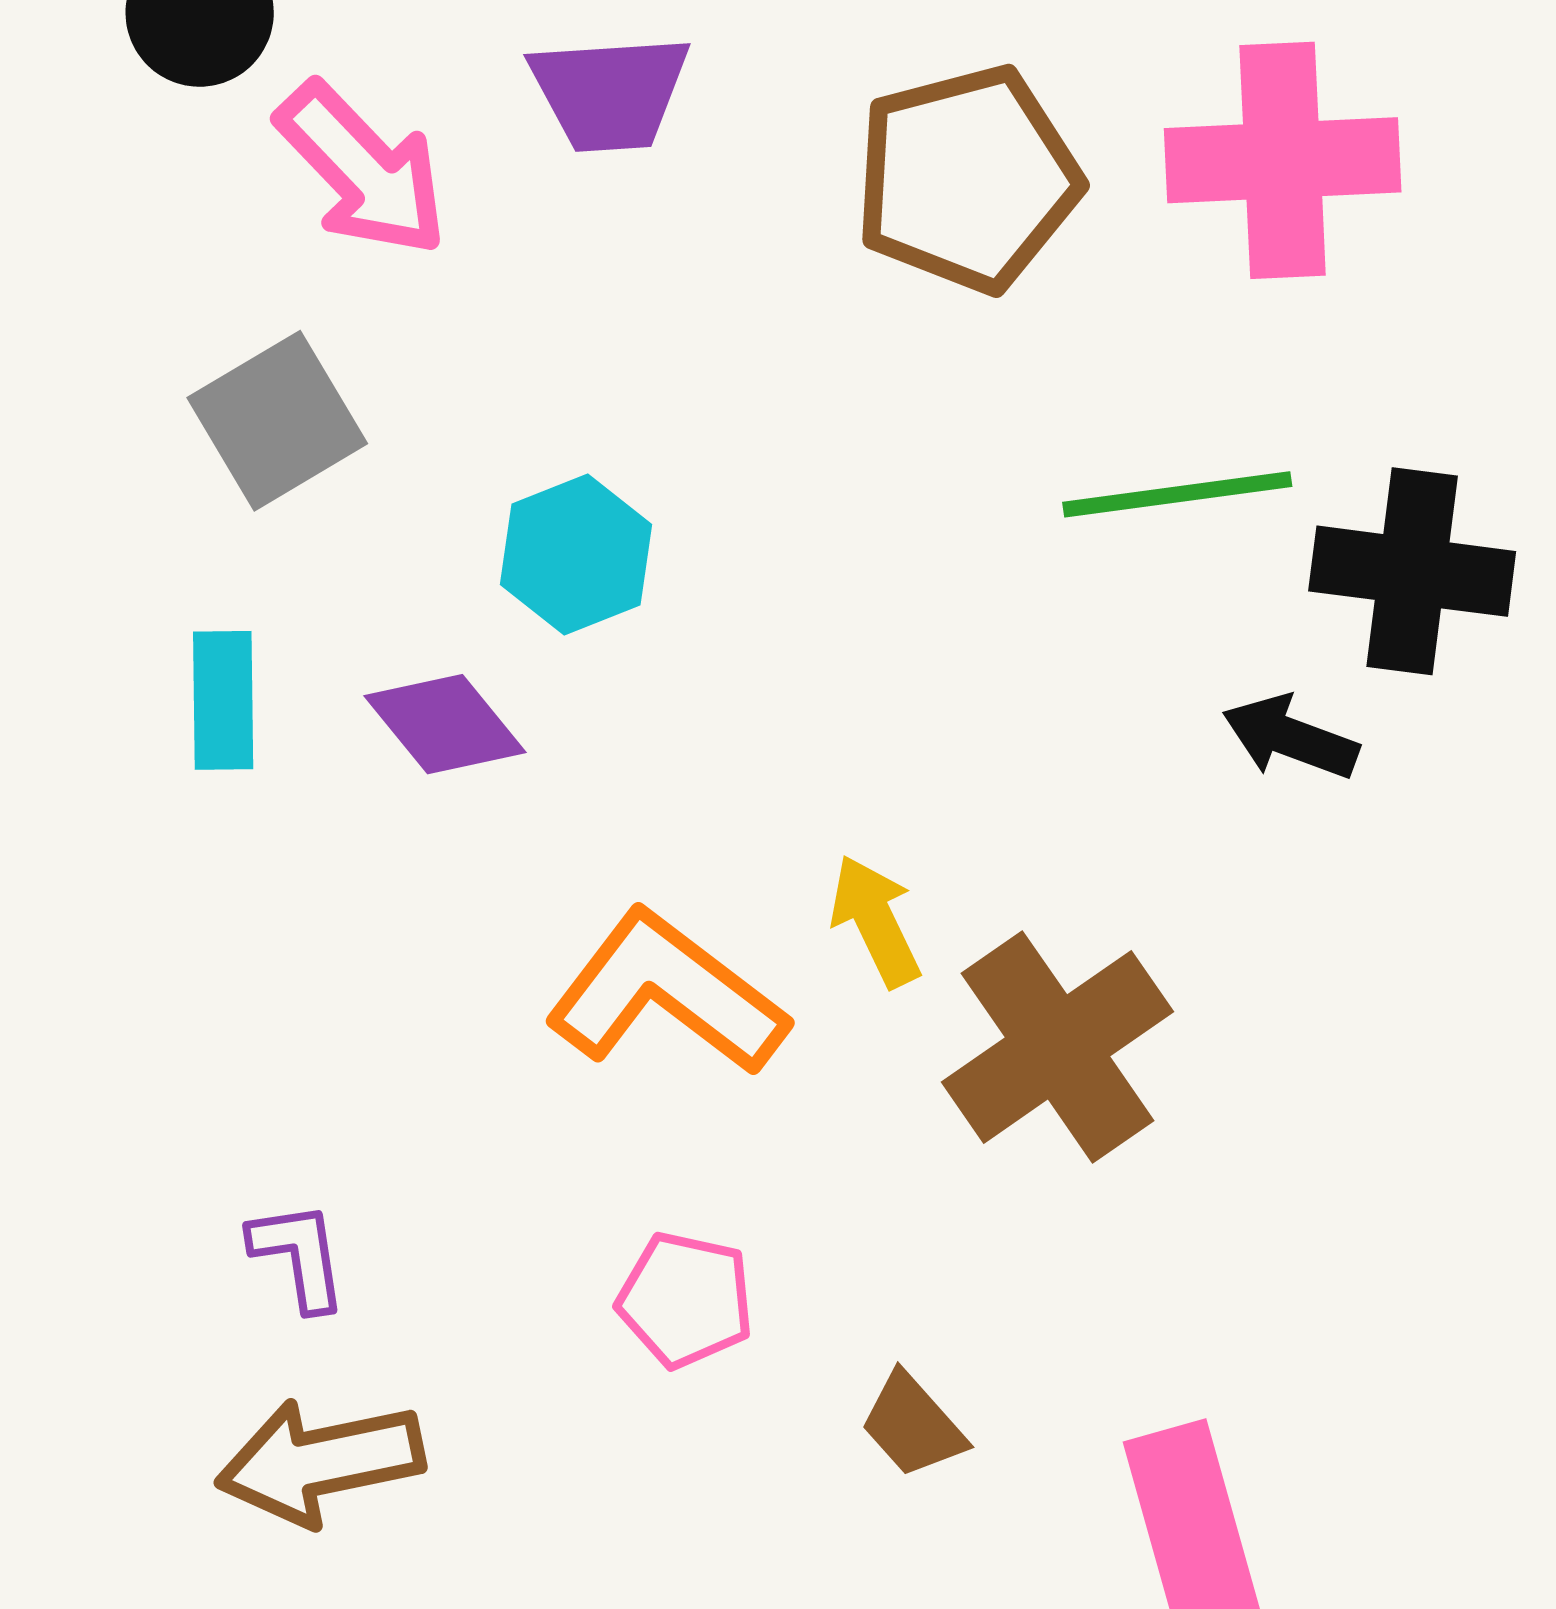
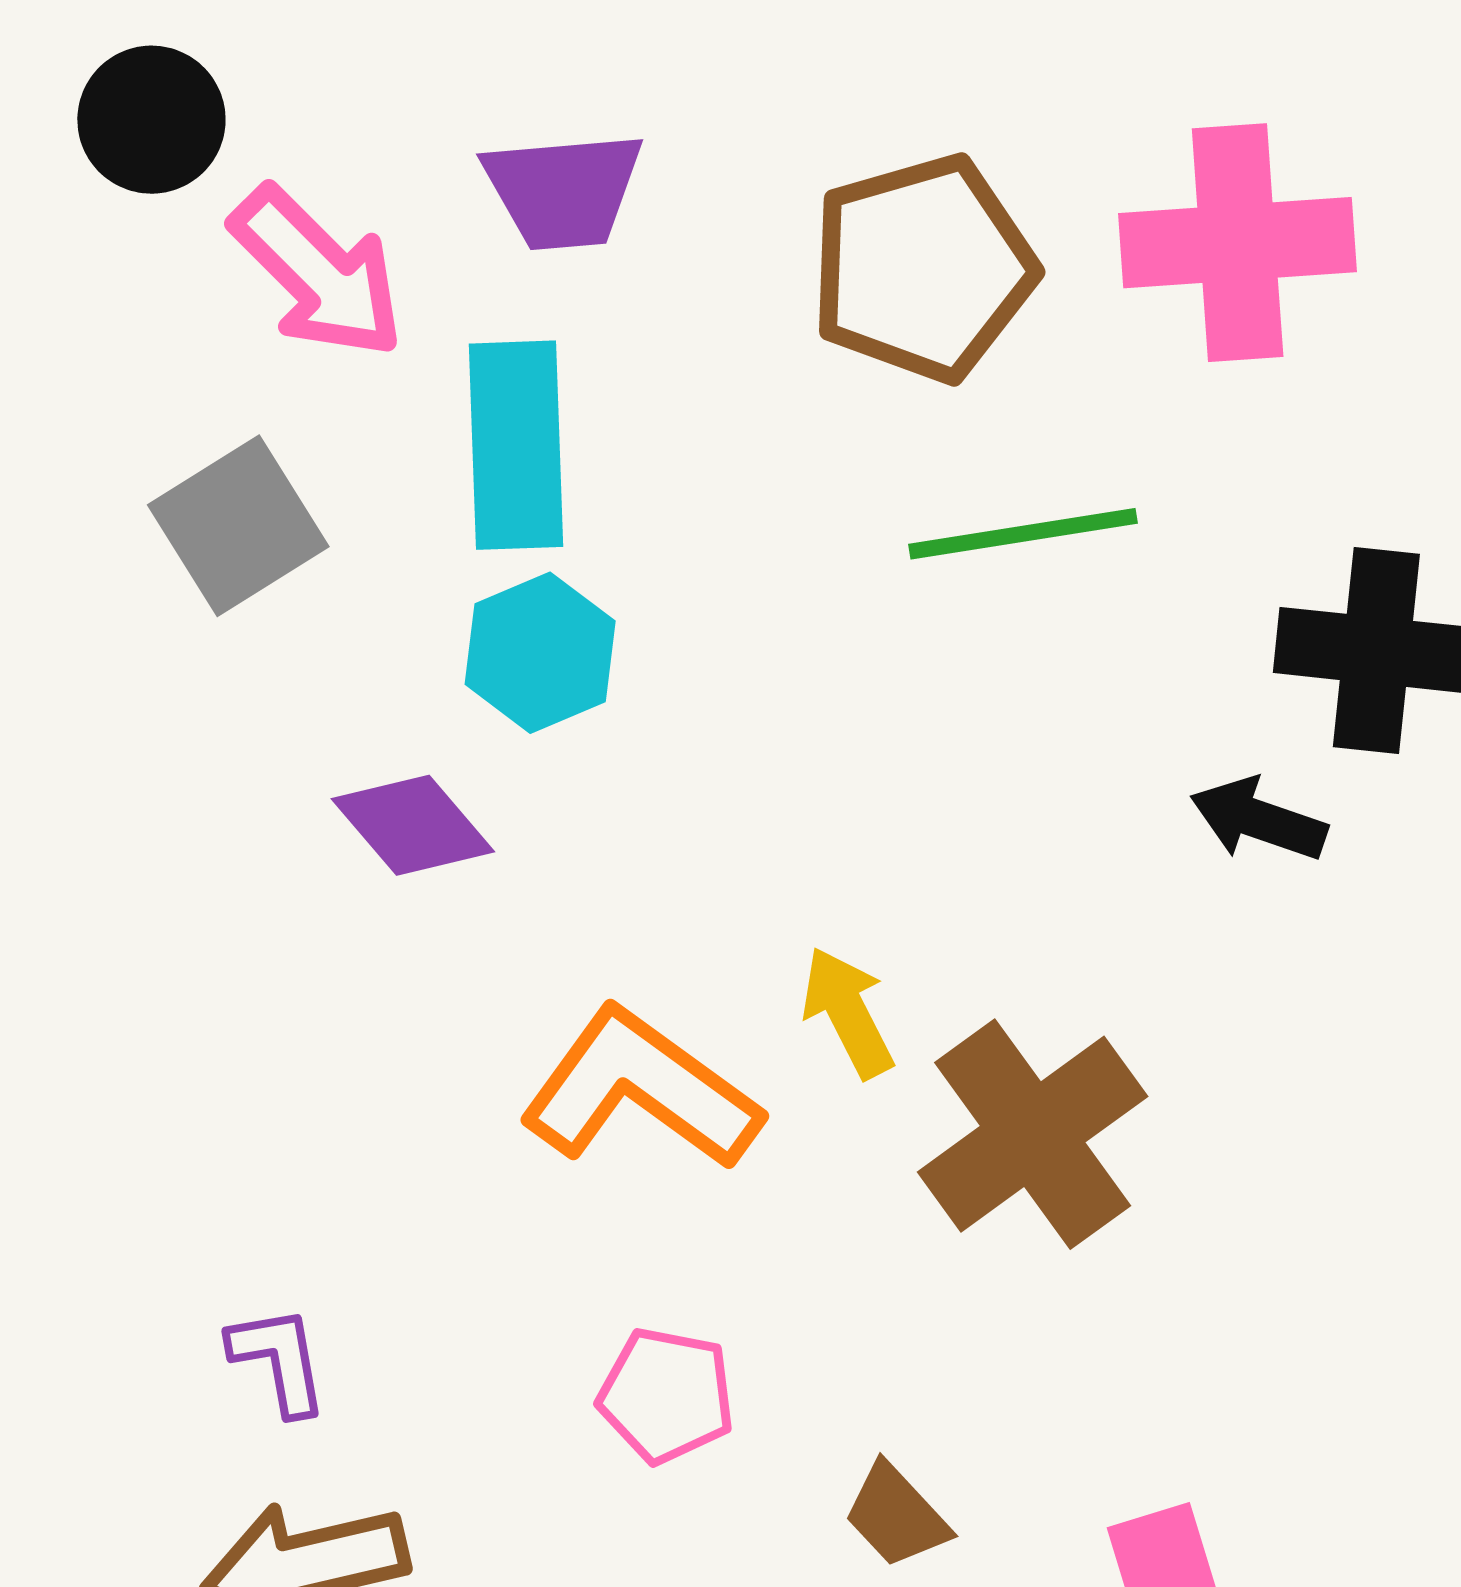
green line: (1177, 494) -> (1023, 534), moved
cyan rectangle: (223, 700) -> (516, 445), moved, size x1.5

